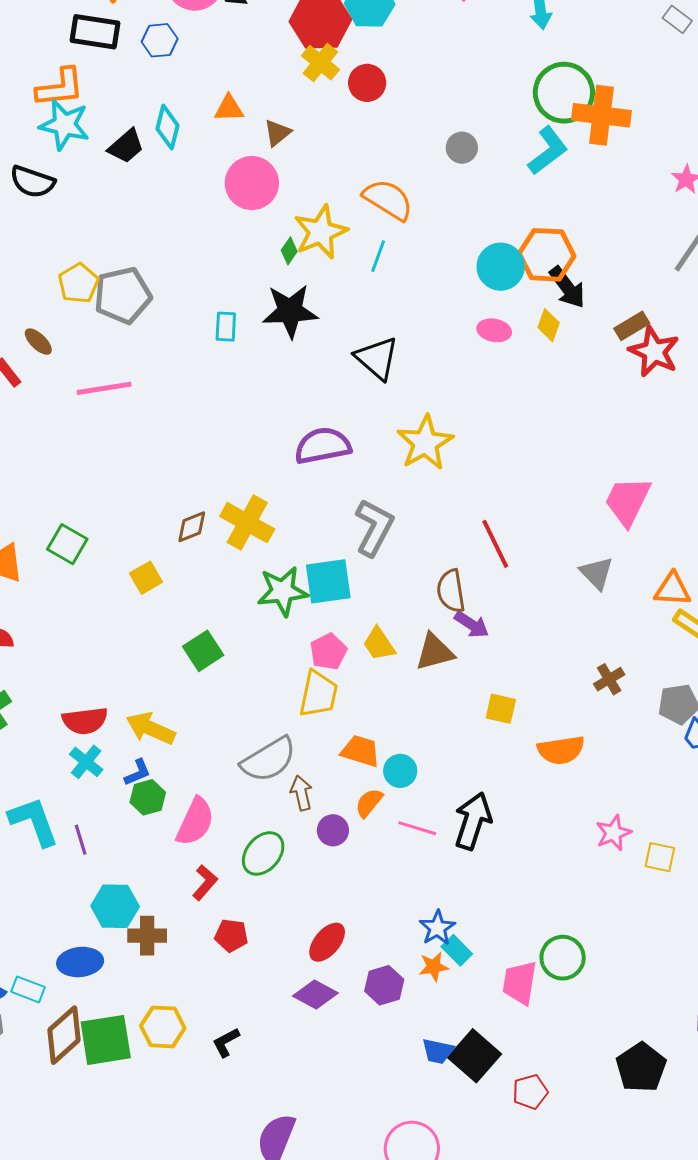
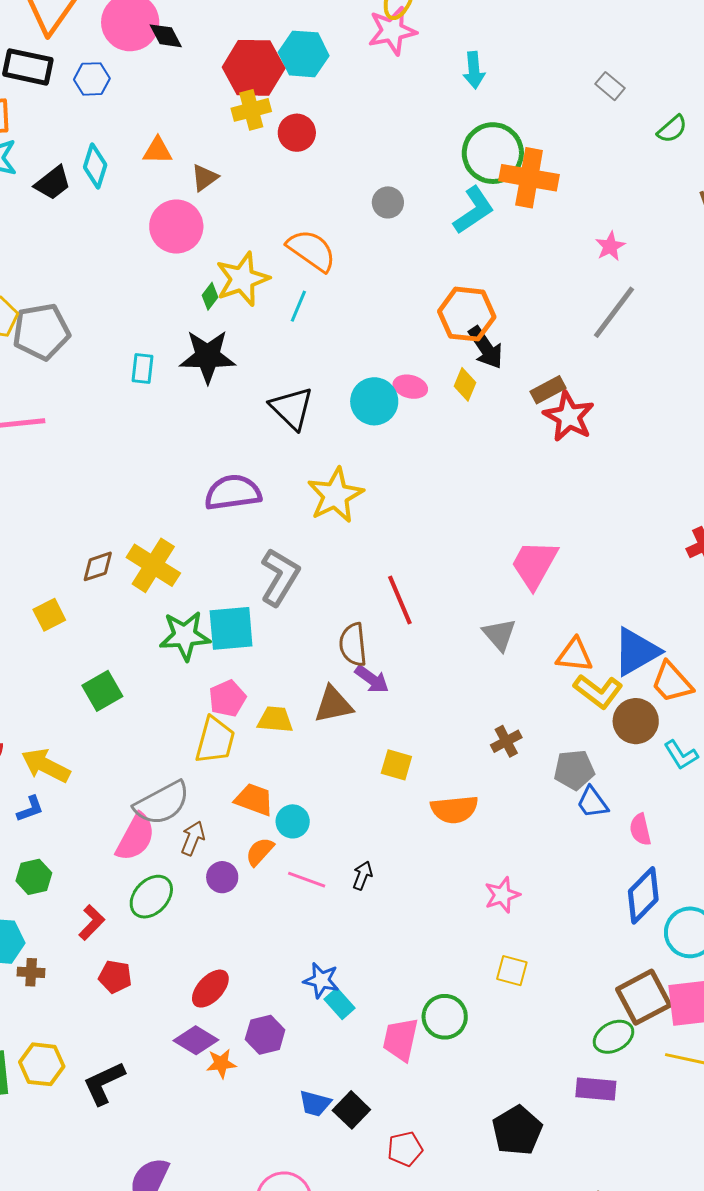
yellow cross: (320, 63) -> (251, 110), turned 33
cyan circle: (501, 267) -> (374, 401), moved
yellow trapezoid: (379, 644) -> (275, 720), moved, turned 126
brown arrow: (301, 793) -> (193, 838), turned 32
green hexagon: (148, 797) -> (34, 877), moved
black arrow: (473, 821) -> (363, 876), size x0.5
pink semicircle: (195, 822) -> (136, 837), moved
yellow square: (660, 857) -> (512, 971), moved
blue star: (437, 928) -> (321, 980), turned -30
brown cross: (147, 936) -> (31, 972), size x0.7
orange star: (434, 967) -> (221, 1063), moved
black L-shape: (226, 1042) -> (104, 1083), size x1.5
black square: (475, 1056) -> (351, 1110), size x0.7

